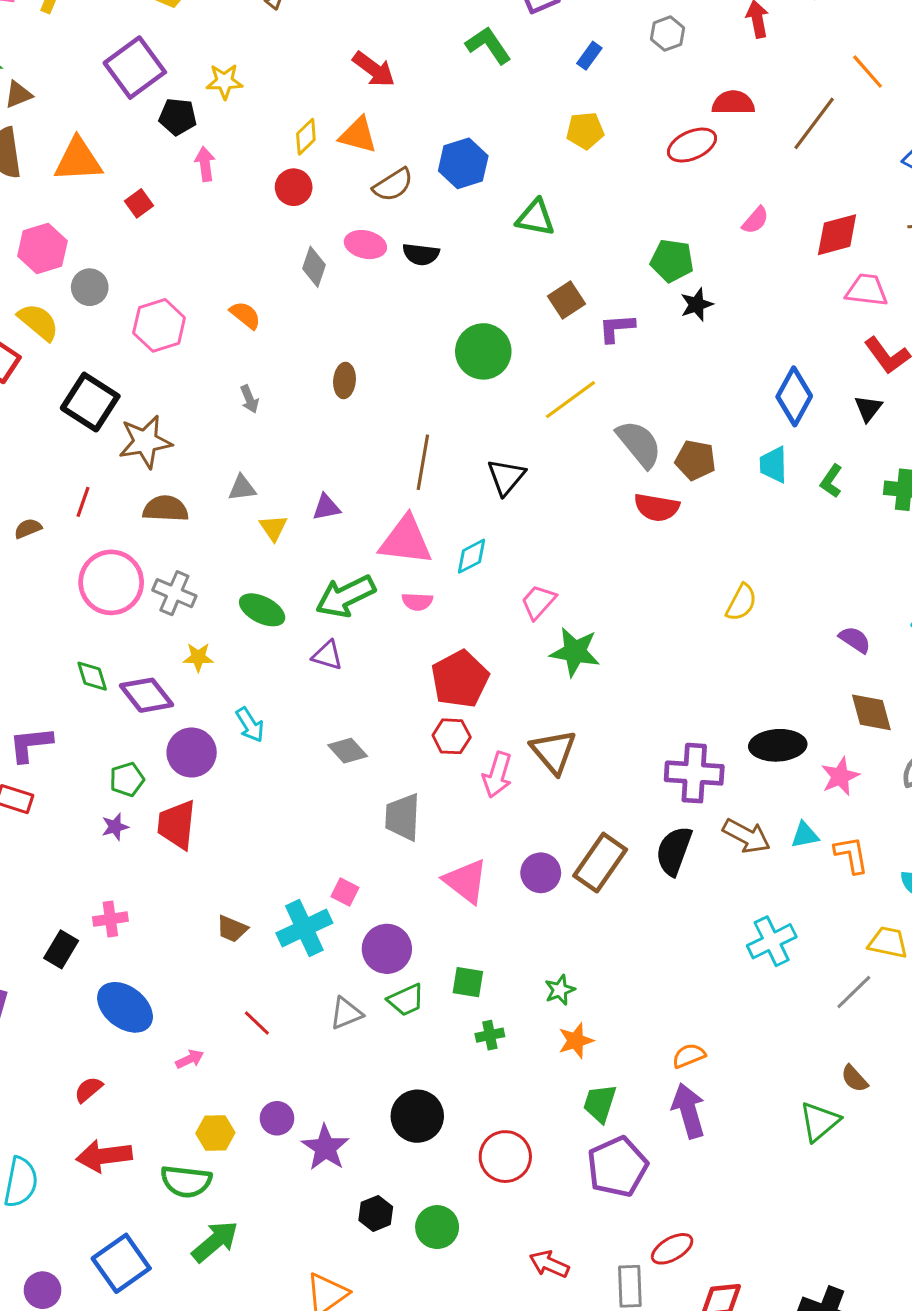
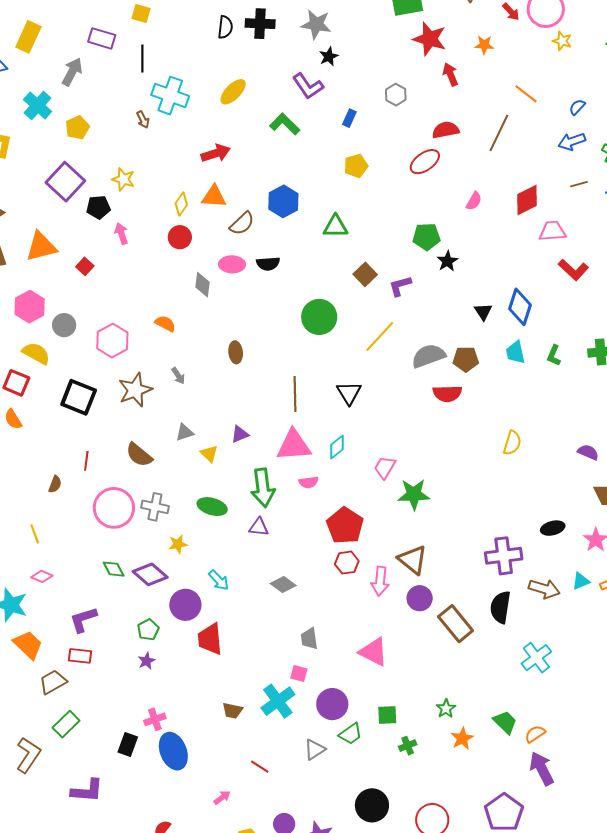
red arrow: (374, 69) -> (216, 153), turned -44
yellow star: (224, 81) -> (123, 179), turned 30
black triangle: (868, 408) -> (483, 312), moved
brown star: (145, 442) -> (135, 390), moved
gray semicircle: (639, 444) -> (428, 356), turned -60
brown semicircle: (166, 509) -> (139, 455), turned -132
brown semicircle: (28, 528) -> (55, 484), turned 144
green arrow: (346, 596) -> (263, 488), turned -60
black ellipse: (778, 745) -> (553, 528), size x0.7
gray trapezoid: (403, 817) -> (309, 639), moved, size x0.7
red trapezoid: (177, 825) -> (210, 639), moved
brown rectangle: (600, 863) -> (456, 624), turned -63
purple circle: (541, 873) -> (420, 598), moved
cyan cross: (772, 941) -> (536, 658), moved
blue ellipse: (125, 1007) -> (173, 751), moved, turned 42
green trapezoid: (600, 1103) -> (505, 722), moved, turned 128

